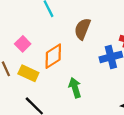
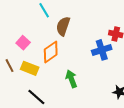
brown semicircle: (82, 29) -> (63, 26), moved

